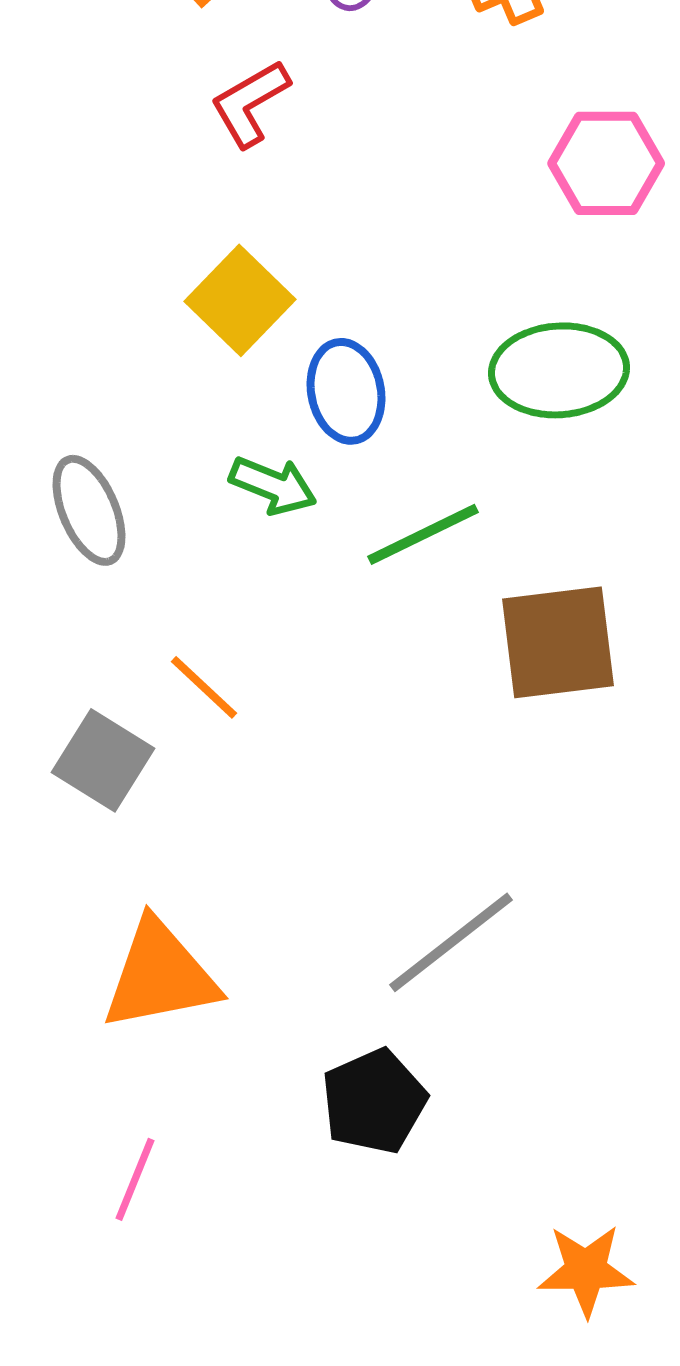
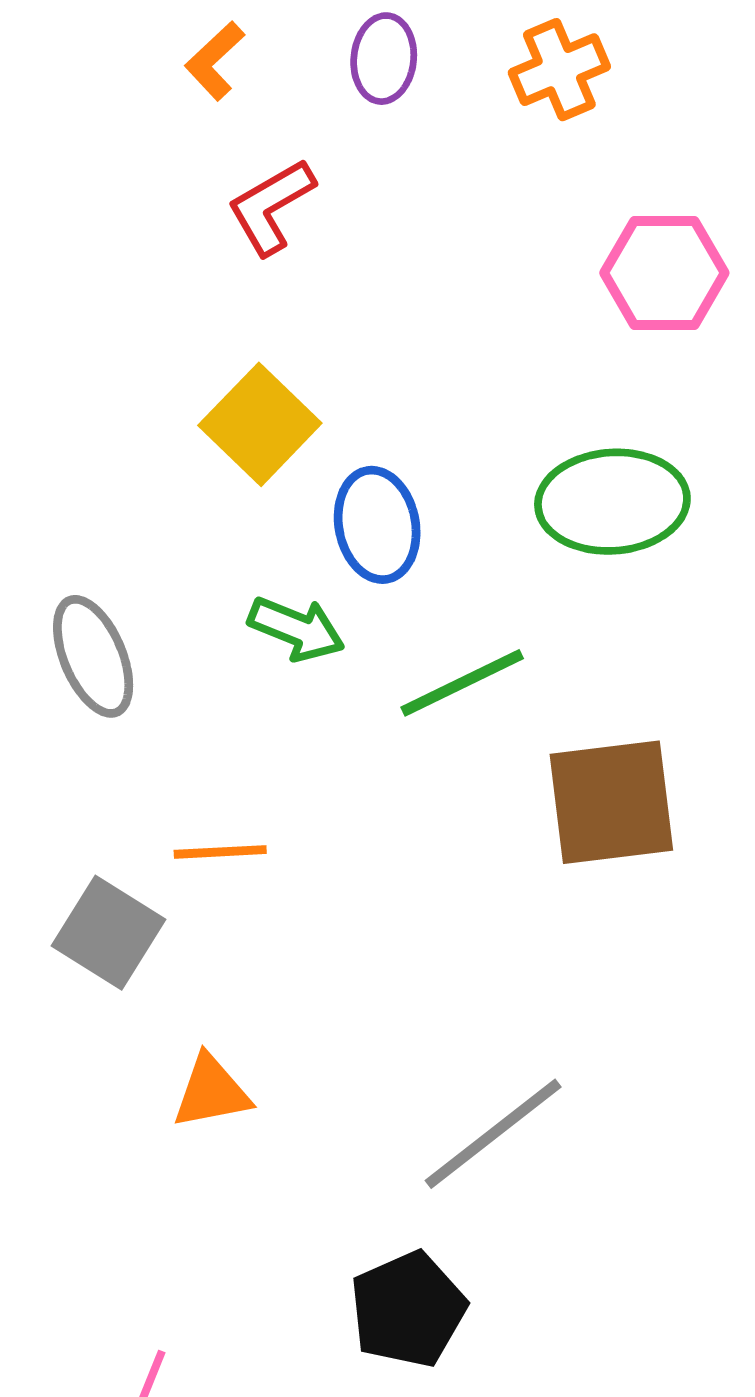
orange line: (204, 687) -> (220, 852), turned -46
orange triangle: (160, 975) -> (211, 1092), moved, size x0.6

